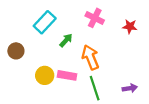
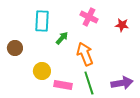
cyan rectangle: (45, 22) -> (42, 21), turned -40
pink rectangle: (67, 75) -> (63, 85), moved
purple arrow: (130, 88) -> (122, 83), size x1.5

